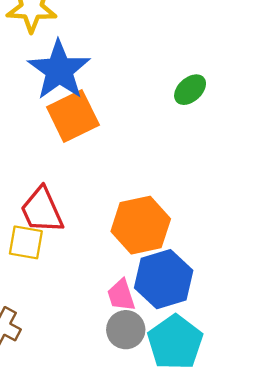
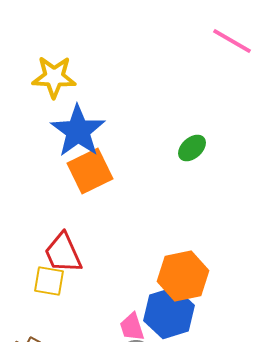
orange hexagon: (141, 225) -> (183, 276), moved

